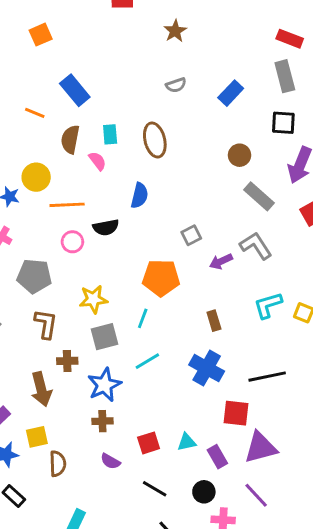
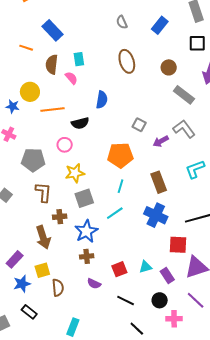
gray semicircle: (176, 85) -> (122, 22), turned 88
brown ellipse: (155, 140) -> (127, 61), moved
gray square: (191, 235) -> (139, 125), turned -32
pink circle: (72, 242) -> (65, 145), moved
cyan line: (143, 318) -> (121, 186), moved
brown rectangle: (214, 321) -> (159, 182), size x1.5

